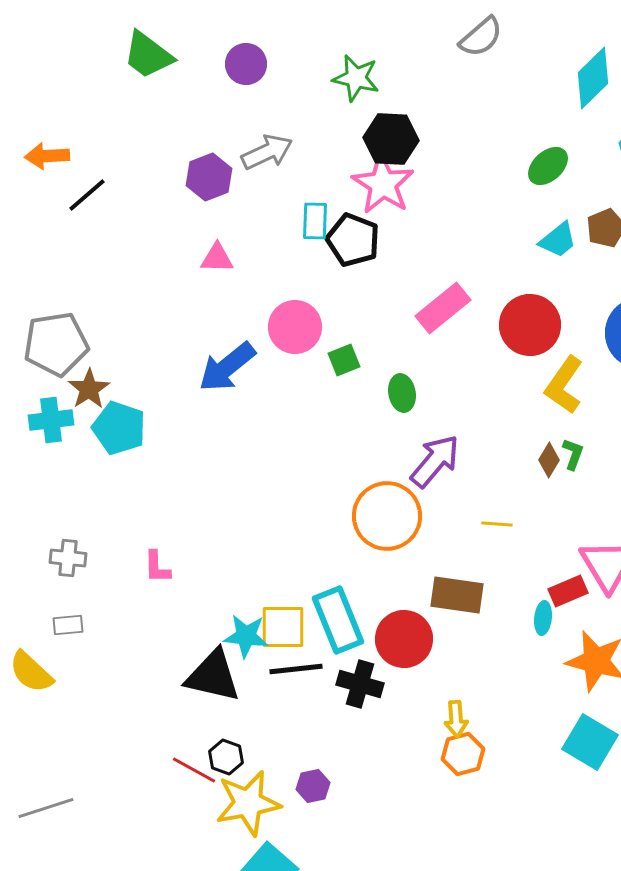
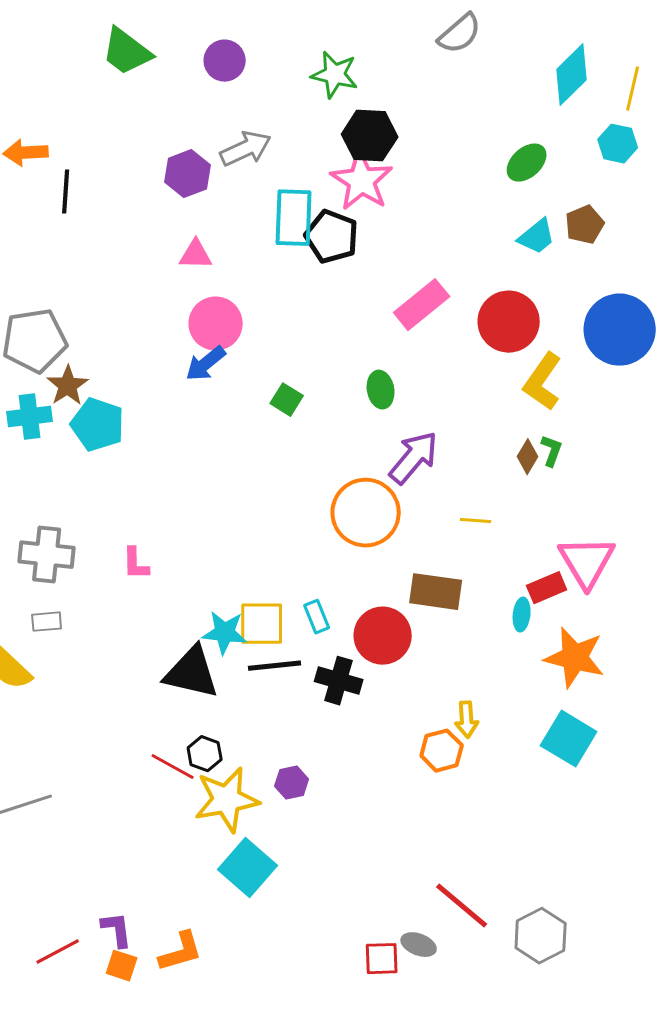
black line: (87, 195) -> (66, 192), turned -45
cyan rectangle: (315, 221) -> (294, 218), size x1.5
pink circle: (295, 327) -> (216, 324), moved
green square: (344, 360) -> (287, 400), moved, turned -36
blue arrow: (227, 367) -> (206, 364), size x0.7
gray cross: (68, 558) -> (47, 555), size x1.5
cyan rectangle: (338, 620) -> (317, 617), size x0.5
yellow arrow: (456, 719) -> (467, 720), moved

